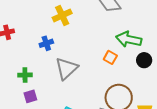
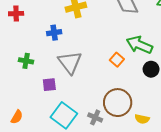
gray triangle: (66, 68) -> (70, 62), turned -35
purple square: (30, 96) -> (49, 85), moved

